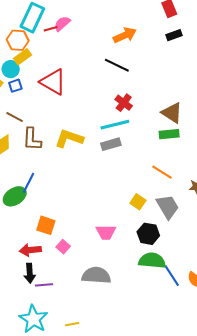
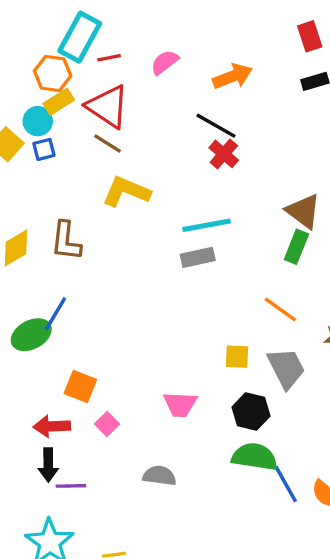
pink semicircle: (62, 24) -> (165, 62), moved
red triangle: (53, 82) -> (108, 107), moved
red cross: (124, 103) -> (224, 154), moved
brown line: (15, 117) -> (107, 143), moved
green rectangle: (169, 134) -> (296, 247), turned -66
yellow L-shape: (69, 138) -> (126, 191), moved
yellow square: (138, 202) -> (237, 357), turned -35
gray semicircle: (96, 275) -> (159, 476), size x0.7

